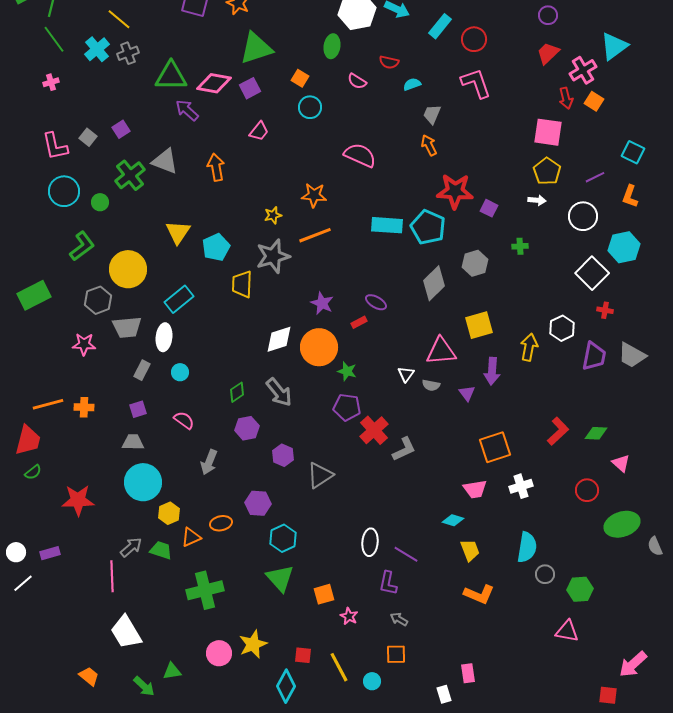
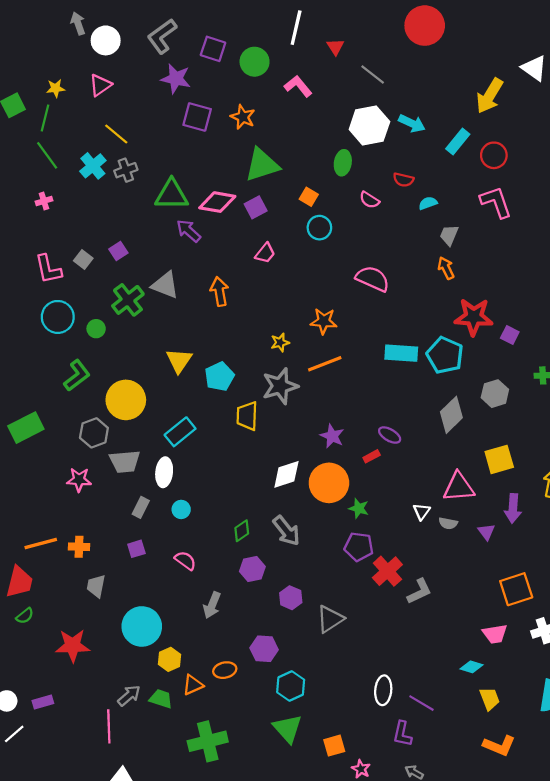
gray trapezoid: (133, 442) -> (96, 586), moved, turned -80

